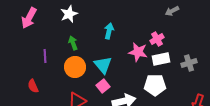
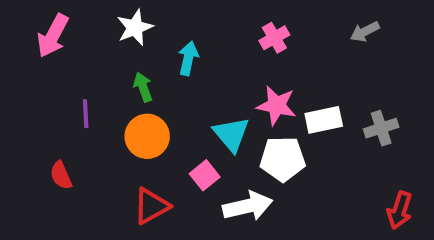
gray arrow: (172, 11) -> (365, 32), moved
cyan arrow: (109, 31) -> (188, 58), moved
pink cross: (157, 39) -> (274, 38), moved
cyan triangle: (103, 65) -> (231, 134), moved
white pentagon: (155, 85) -> (283, 159), moved

